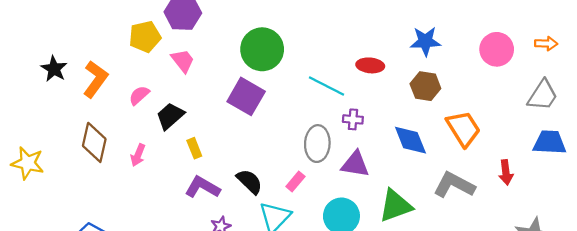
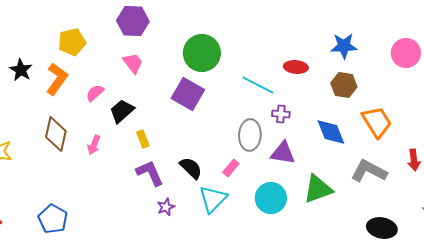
yellow pentagon: (145, 37) -> (72, 42), moved
purple L-shape: (202, 187) -> (150, 173), turned 36

